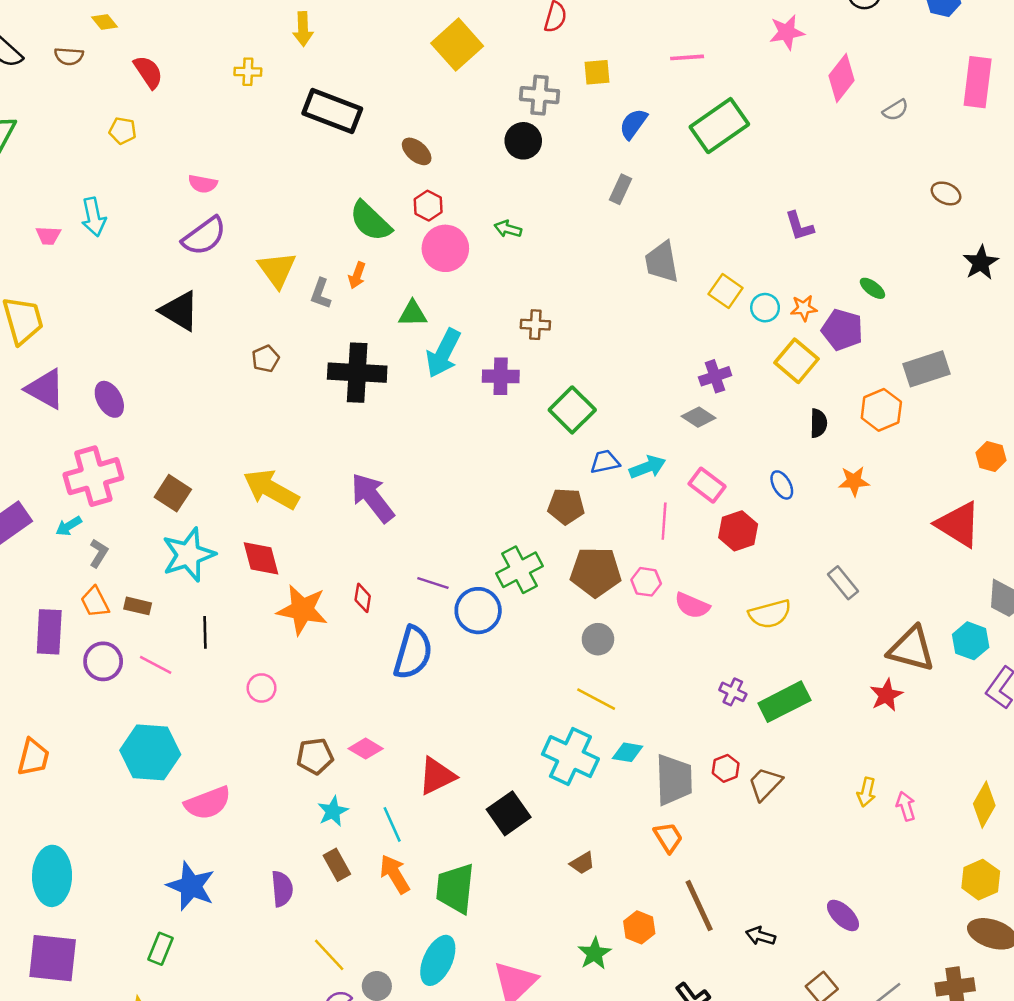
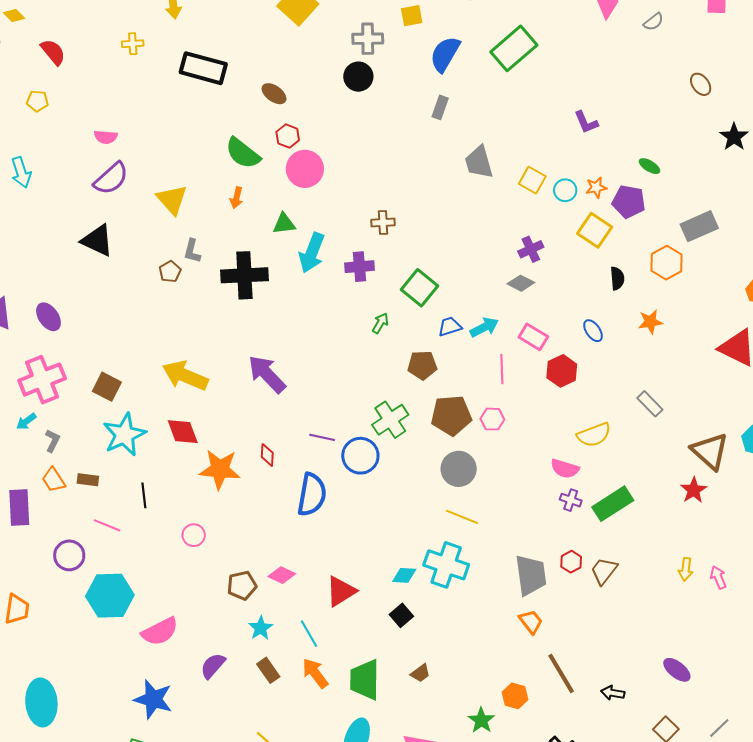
blue semicircle: (633, 124) -> (445, 54), size x1.4
brown ellipse: (946, 193) -> (701, 84), turned 35
green arrow: (508, 229) -> (380, 323), moved, turned 110
gray L-shape: (321, 294) -> (192, 251), moved
pink semicircle: (692, 606) -> (565, 469), moved
gray circle: (598, 639) -> (459, 469), size x1.4
brown triangle: (911, 649) -> (710, 451), turned 33
purple circle: (103, 661) -> (69, 555), moved
cyan diamond: (628, 752) -> (404, 575), moved
black square: (509, 813) -> (401, 615), size x0.7
brown trapezoid: (582, 863) -> (420, 673), moved
purple semicircle: (282, 889) -> (213, 666), moved, turned -128

